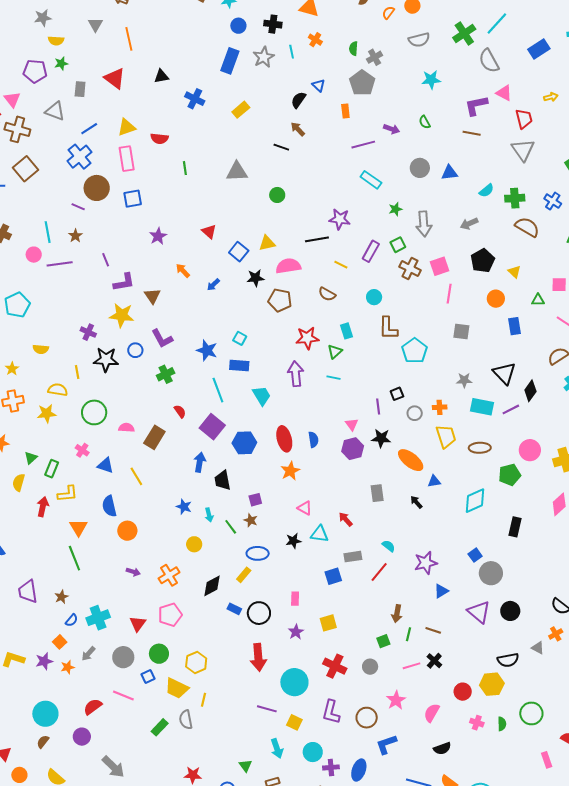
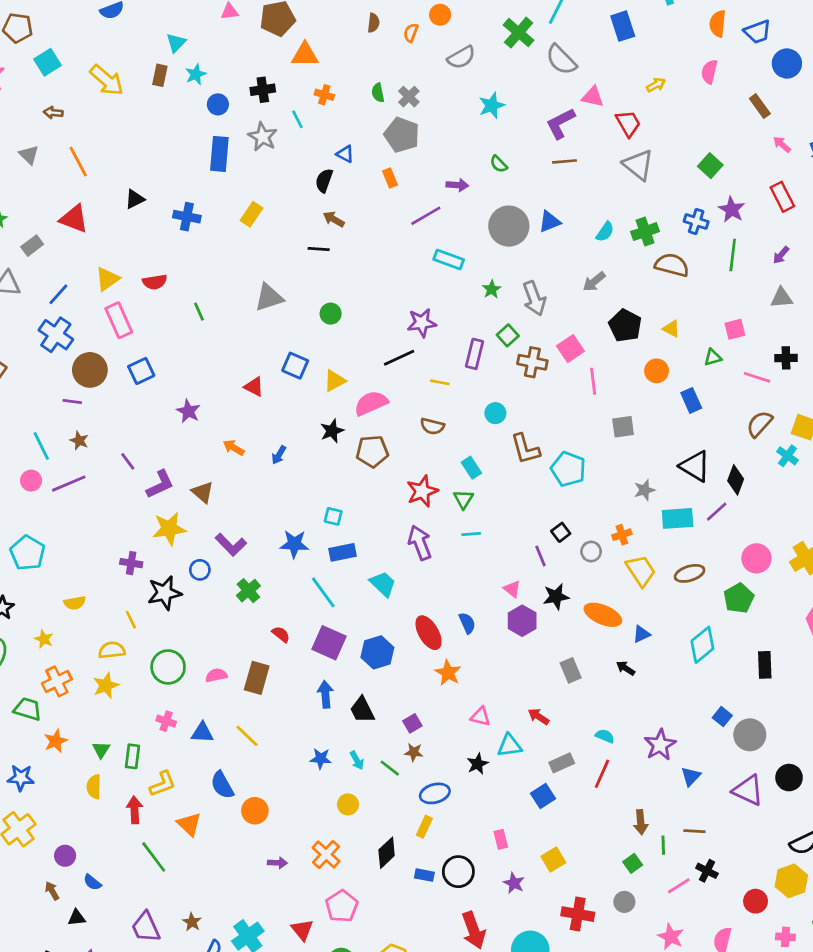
blue rectangle: (539, 49) -> (623, 26), turned -60
gray rectangle: (80, 89) -> (32, 246), turned 63
gray circle: (420, 168) -> (509, 226), size x1.5
blue square: (239, 252) -> (295, 366), moved
green line: (74, 558) -> (154, 857), moved

